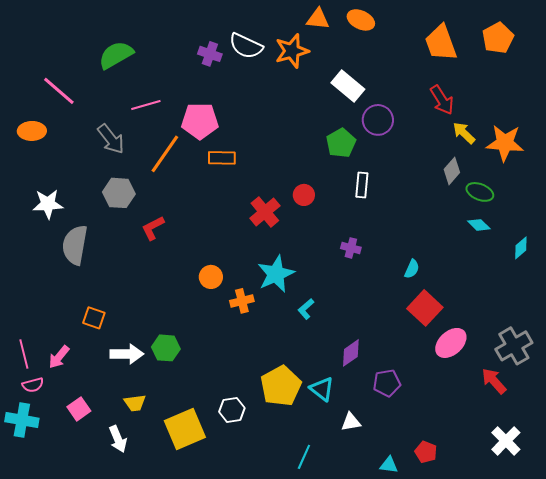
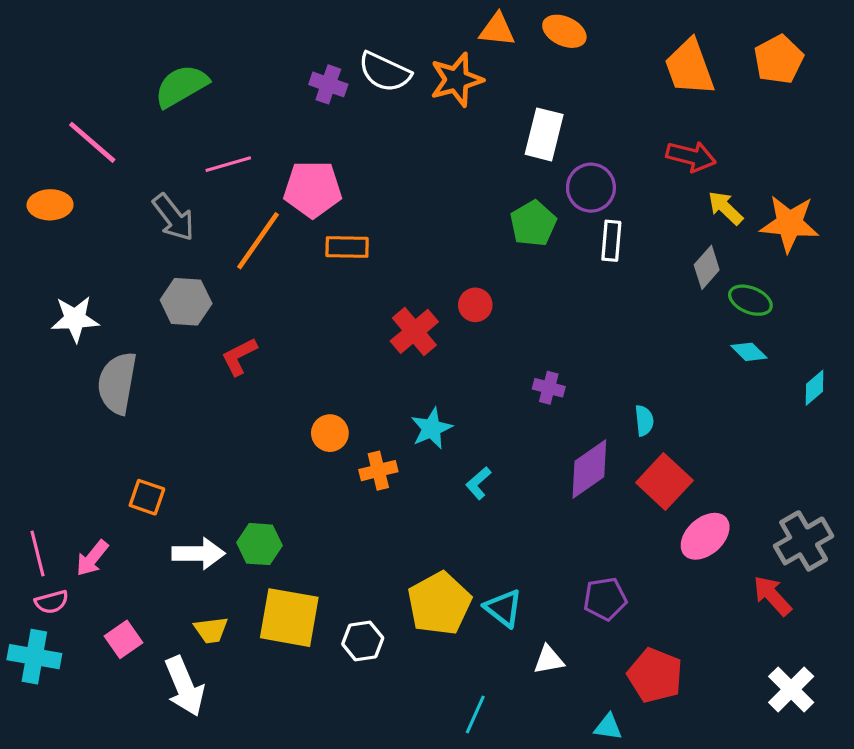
white rectangle: (348, 86) -> (544, 134), turned 64
red arrow: (442, 100) -> (691, 156), turned -44
white rectangle: (362, 185) -> (611, 241), moved
cyan semicircle: (412, 269) -> (644, 421), turned -30
cyan star: (276, 274) -> (432, 428), size x0.7
purple diamond: (351, 353) -> (589, 469), moved, size x1.4
yellow square: (185, 429) -> (289, 618), moved, turned 33
white arrow: (118, 439) -> (184, 686), size x1.4
red pentagon: (426, 452) -> (655, 675), moved, size x1.6

